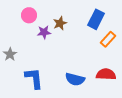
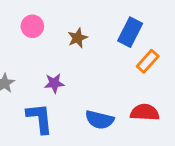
purple star: (44, 32) -> (54, 83), moved

